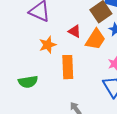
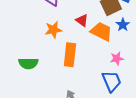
orange trapezoid: (95, 39) -> (101, 32), turned -105

